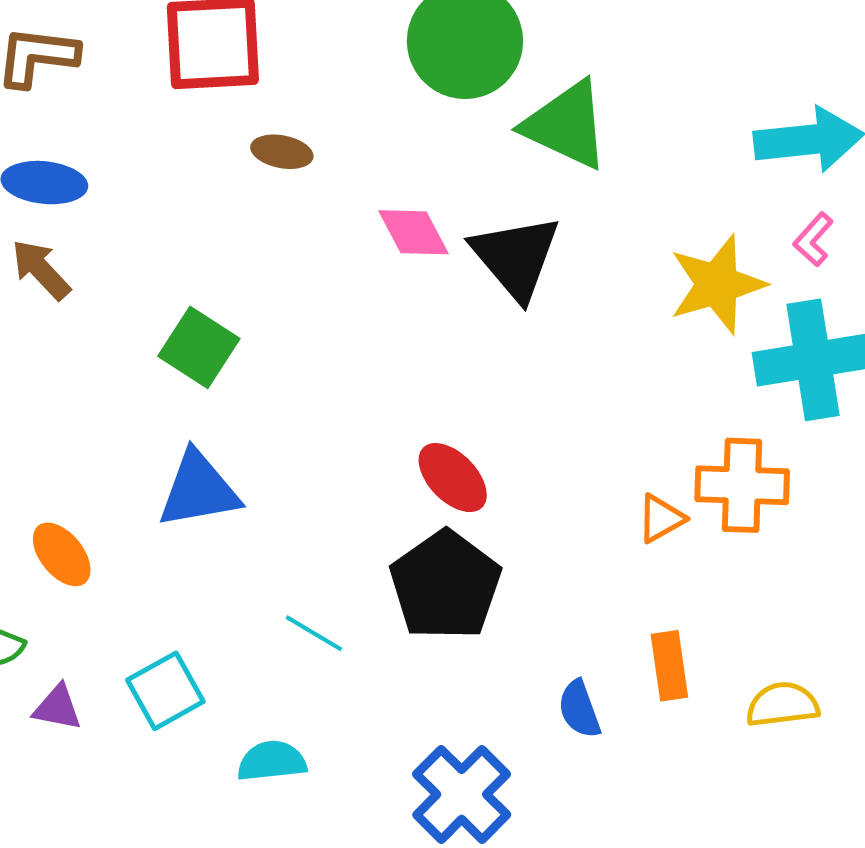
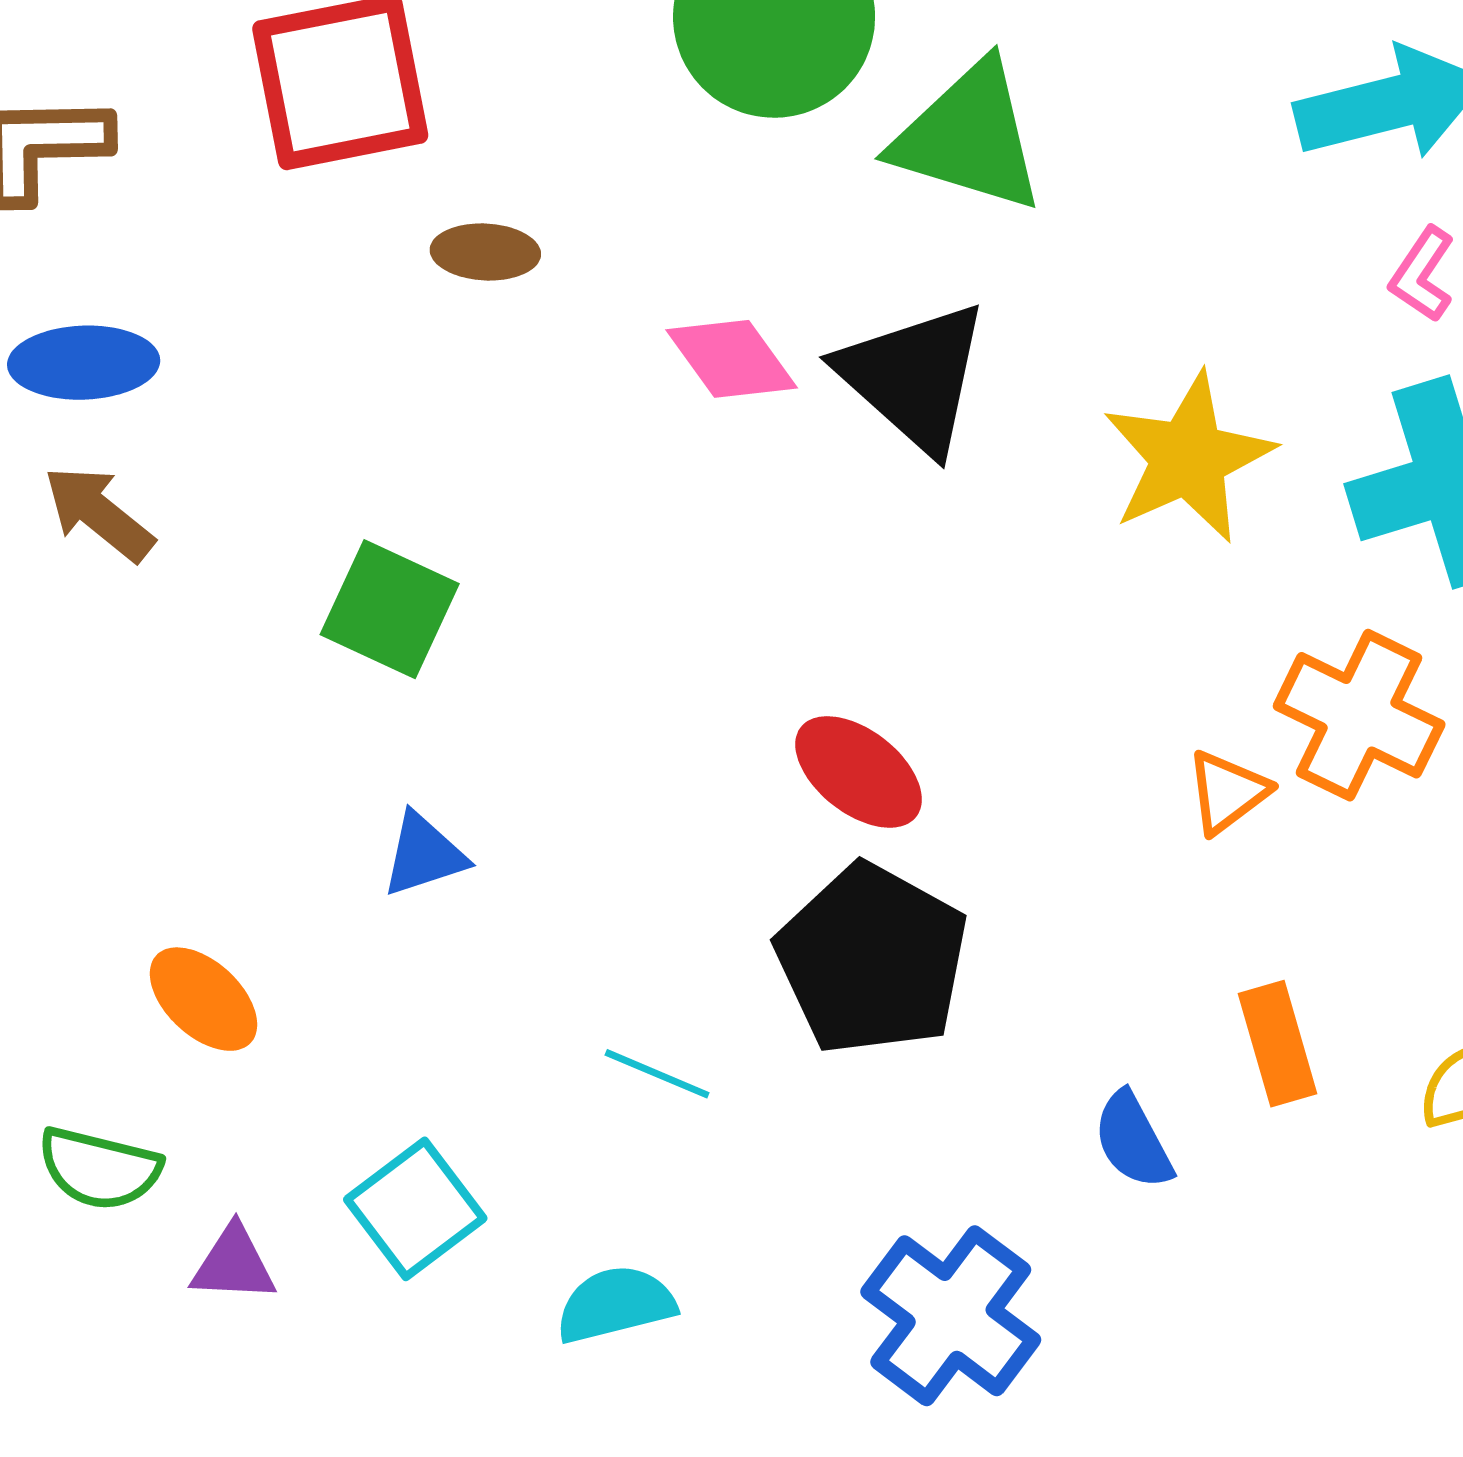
yellow star: (717, 284) -> (1188, 458), moved
orange cross: (742, 485) -> (1359, 715), turned 32
blue triangle: (199, 490) -> (424, 855), size x0.6

